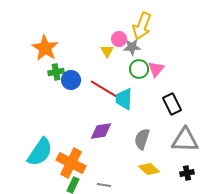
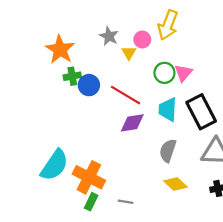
gray star: (132, 47) -> (109, 36), moved, turned 30
cyan trapezoid: (124, 99) -> (168, 110), moved
black rectangle: (172, 104) -> (201, 112), size x1.4
purple diamond: (101, 131) -> (132, 123), moved

